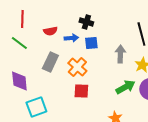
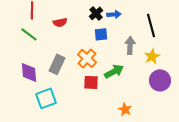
black cross: (86, 22) -> (96, 13), turned 32
blue arrow: (71, 38) -> (114, 14), moved
gray rectangle: (50, 62) -> (57, 64), moved
green arrow: (125, 87) -> (114, 71), moved

